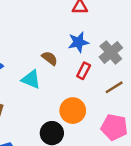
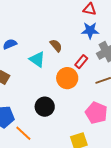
blue star: (78, 42) -> (90, 30), moved
orange circle: (73, 111) -> (67, 78), moved

